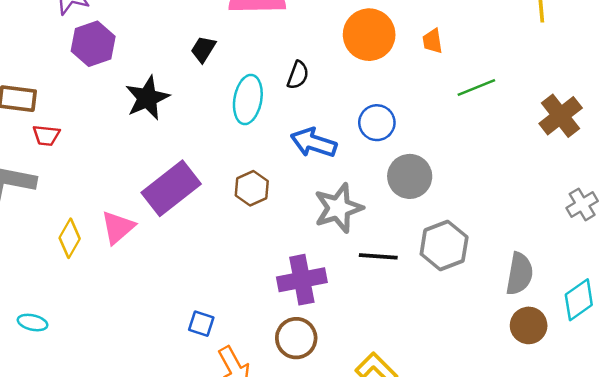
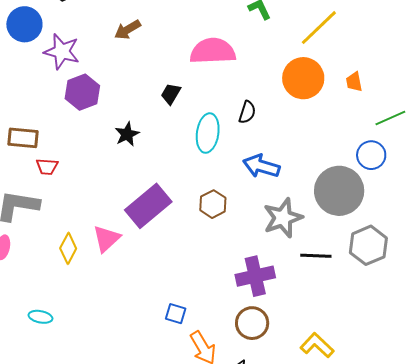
black star: (147, 98) -> (127, 134), size x0.7
blue circle: (377, 123) -> (371, 155), moved
gray circle: (410, 176) -> (339, 191), size x1.4

